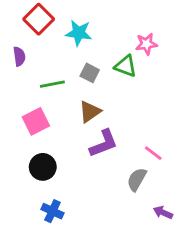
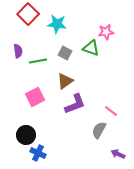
purple semicircle: (19, 56) -> (18, 51), moved
pink square: (36, 121) -> (35, 97), moved
black circle: (43, 167) -> (26, 135), moved

